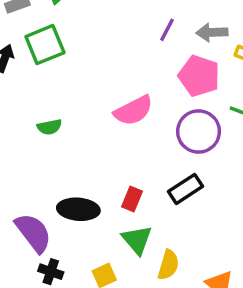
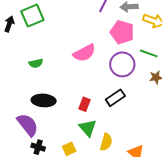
black ellipse: (78, 209) -> (44, 100), moved

